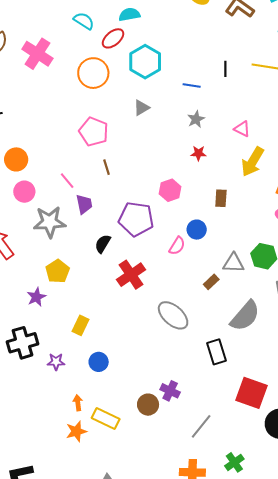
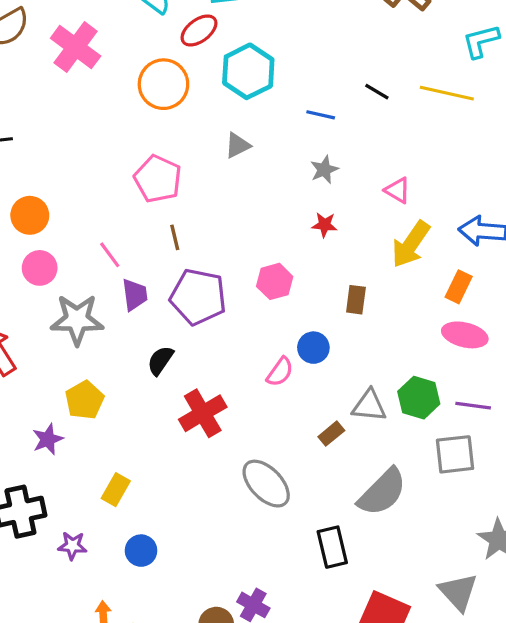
black line: (225, 69) -> (377, 92), turned -63
purple pentagon: (136, 219) -> (198, 297), moved

